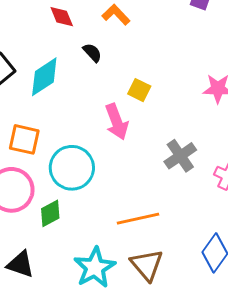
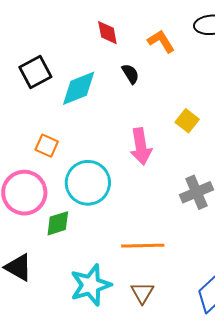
yellow square: (139, 90) -> (187, 121), moved
orange square: (24, 139) -> (47, 146), size x0.7
brown triangle: (147, 265) -> (142, 293), size x0.7

